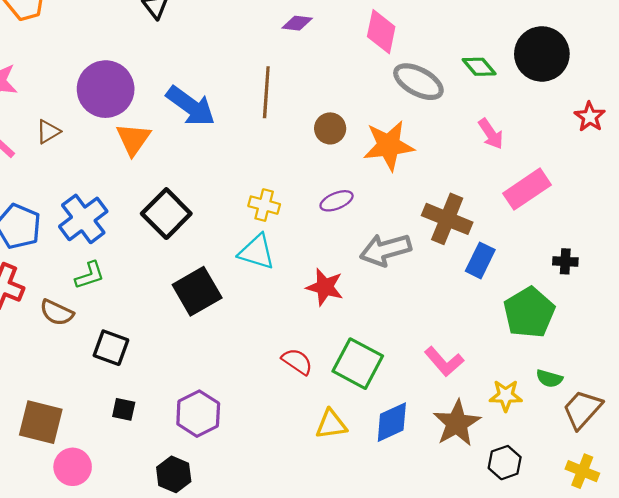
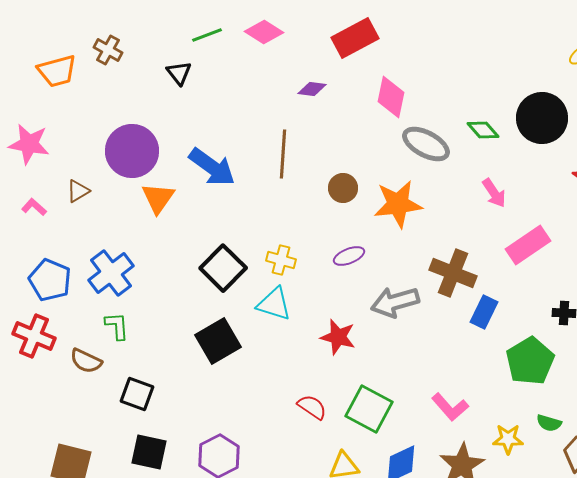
black square: (166, 214) -> (223, 268), moved
green L-shape: (90, 275) -> (117, 326), turned -76
black square: (124, 409) -> (149, 452), size x1.6

